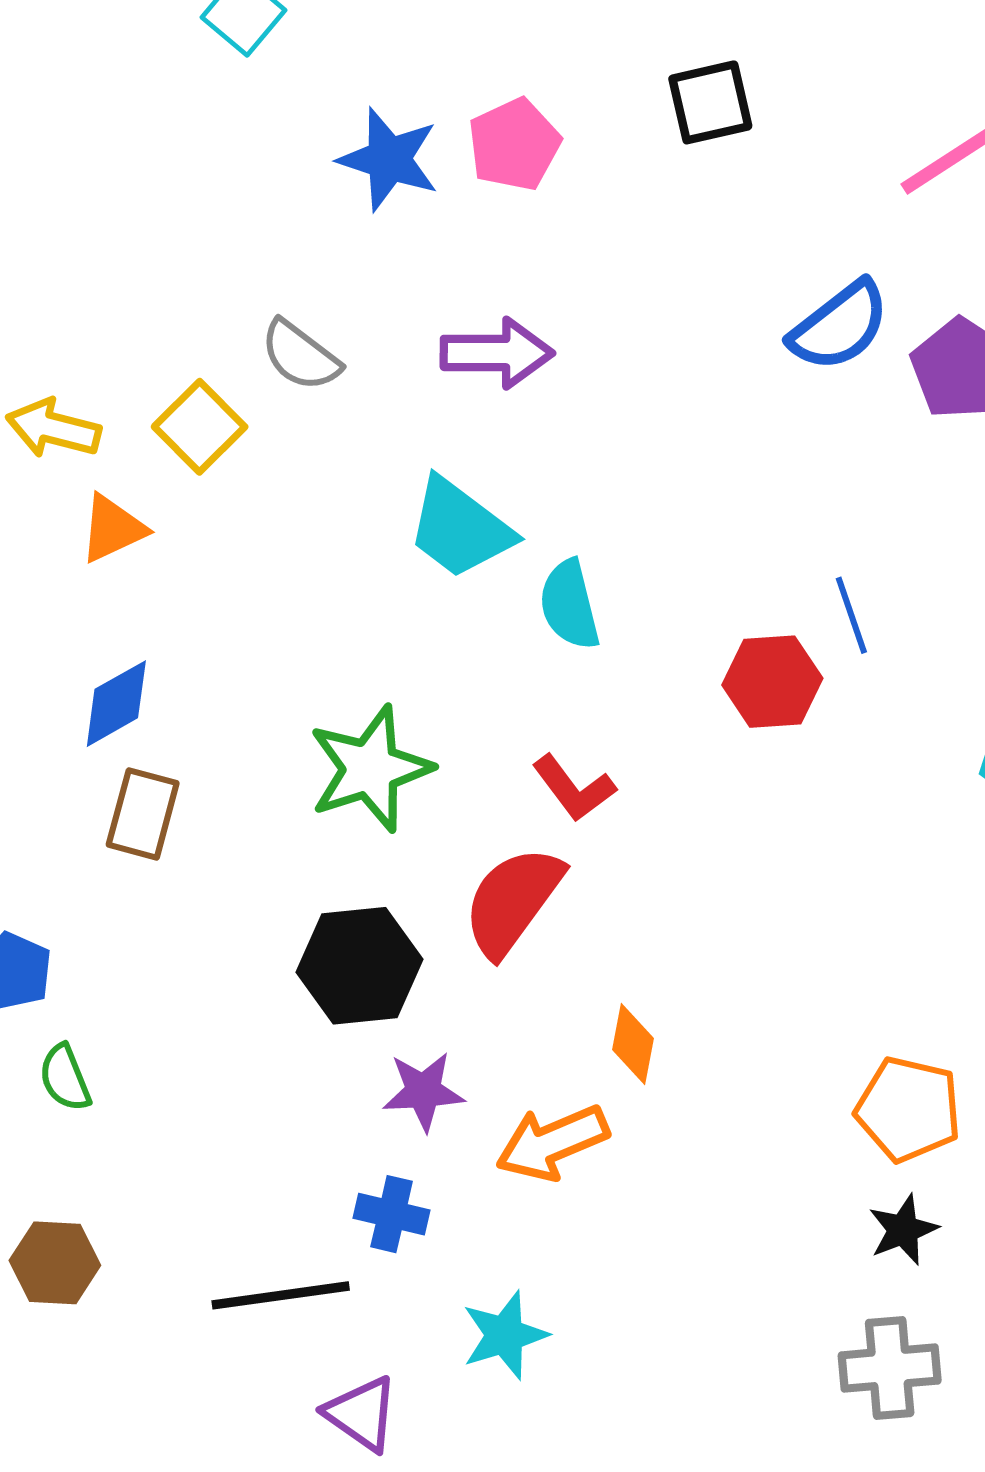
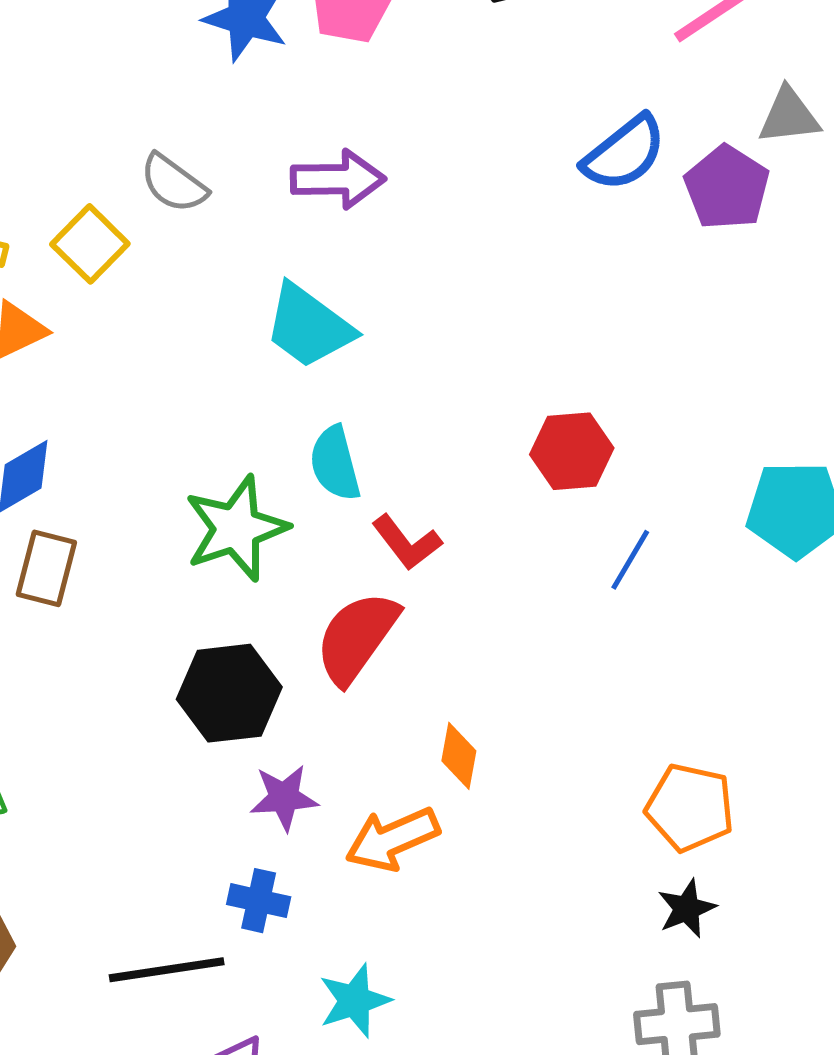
cyan semicircle: (569, 605) -> (335, 463), moved
blue line: (851, 615) -> (630, 560), moved, turned 50

